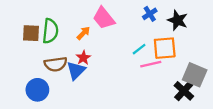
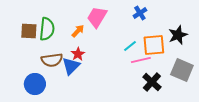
pink trapezoid: (104, 18) -> (97, 17), turned 70
black star: (178, 20) -> (178, 35), moved, turned 30
black cross: (184, 91) -> (152, 82), moved

